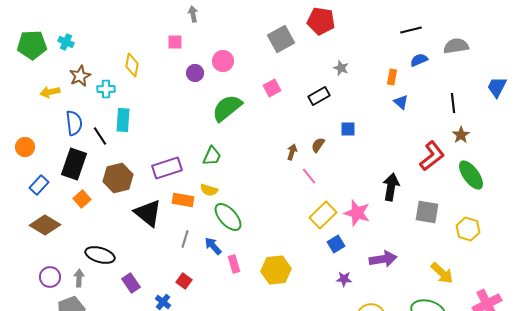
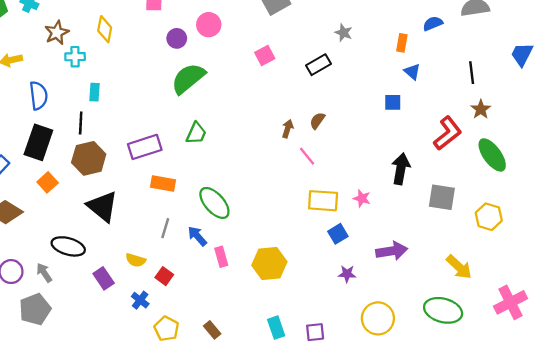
brown star: (80, 76) -> (57, 33), moved
green semicircle: (227, 108) -> (188, 78), moved
cyan rectangle: (123, 120) -> (94, 92), size x0.7
blue square: (348, 129) -> (393, 102), moved
black line: (100, 136) -> (81, 123), moved, turned 36
yellow semicircle: (209, 190) -> (136, 260), moved
black triangle: (148, 213) -> (102, 206), moved
pink star: (357, 213) -> (362, 198), size x0.6
yellow rectangle: (323, 215) -> (323, 201), turned 48
gray arrow: (79, 278) -> (44, 273), turned -36

